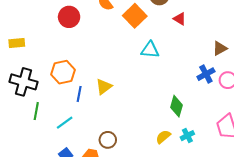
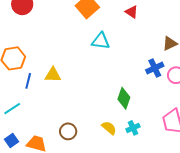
yellow triangle: (104, 87) -> (53, 75), turned 36
yellow semicircle: (163, 137) -> (109, 128), turned 77
brown circle: (108, 140) -> (68, 131), moved

